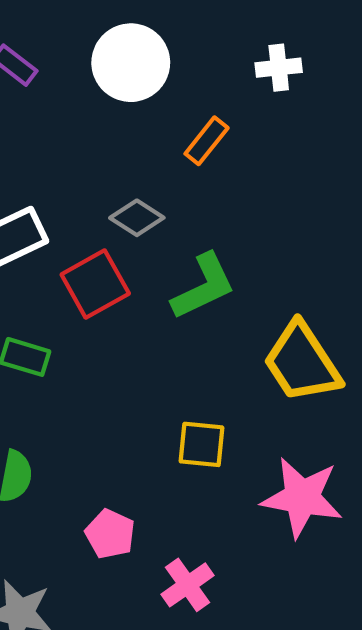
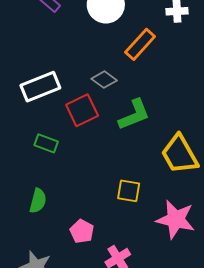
orange rectangle: (207, 141) -> (140, 44), size x1.4

